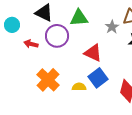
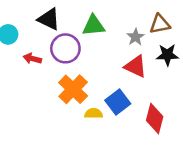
red triangle: (93, 53) -> (136, 66), moved
orange cross: (48, 80) -> (73, 89), moved

